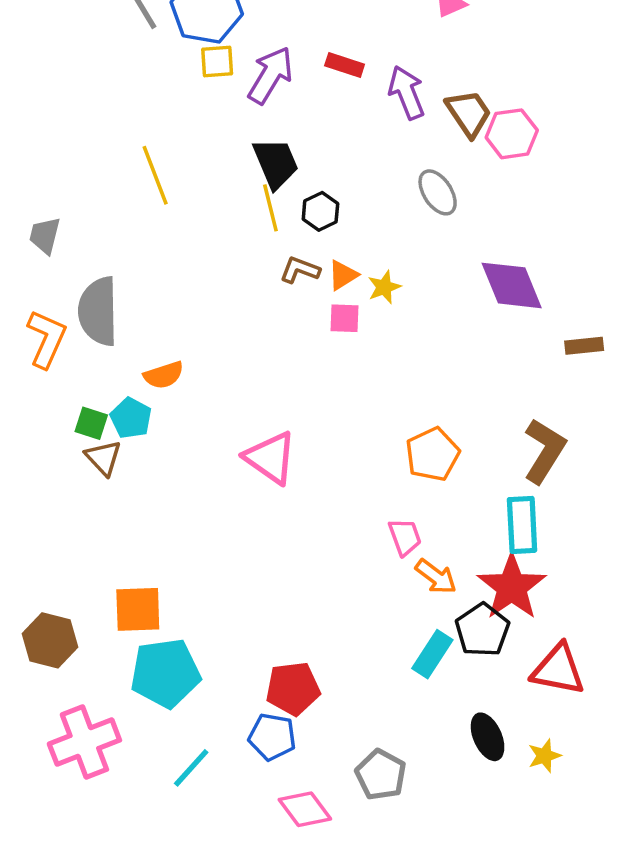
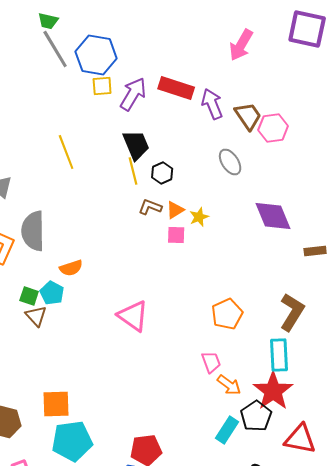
red rectangle: (345, 65) -> (176, 88), size x1.6

